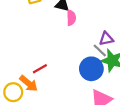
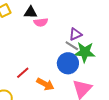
pink semicircle: (71, 18) -> (41, 22), turned 96
orange arrow: (29, 83) -> (45, 84), moved

